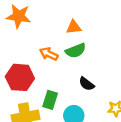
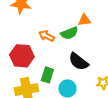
orange triangle: (74, 27) -> (84, 20), moved
black semicircle: (87, 84) -> (78, 62), size x1.5

